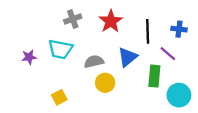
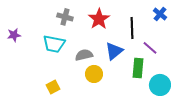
gray cross: (73, 19) -> (65, 17), turned 35
blue cross: (179, 29) -> (160, 14), moved, turned 32
purple star: (29, 57) -> (14, 35), moved

